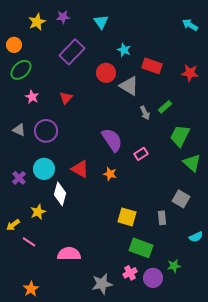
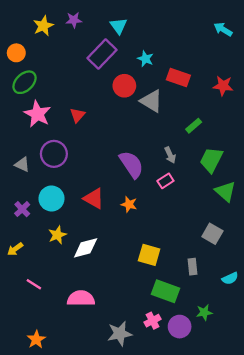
purple rectangle: (72, 52) -> (102, 54), moved
pink star: (32, 97) -> (37, 114), size x1.6
gray arrow: (145, 113) -> (170, 155), moved
gray triangle: (19, 130) -> (22, 164), moved
white diamond: (60, 194) -> (86, 248), moved, turned 60
yellow star: (38, 212) -> (57, 235), moved
gray rectangle: (162, 218) -> (192, 267), moved
yellow arrow: (13, 225) -> (15, 249), moved

